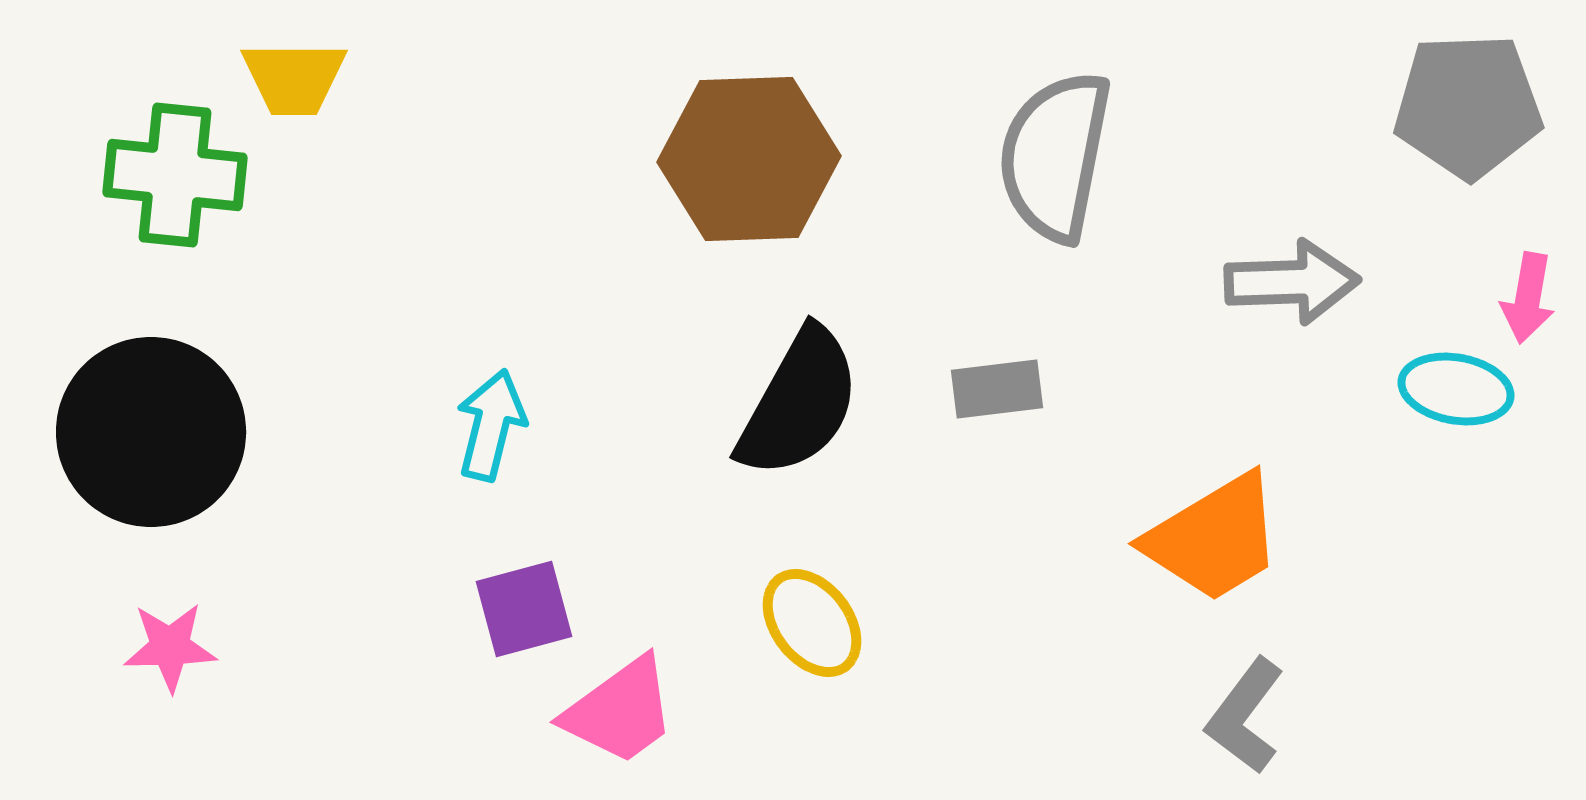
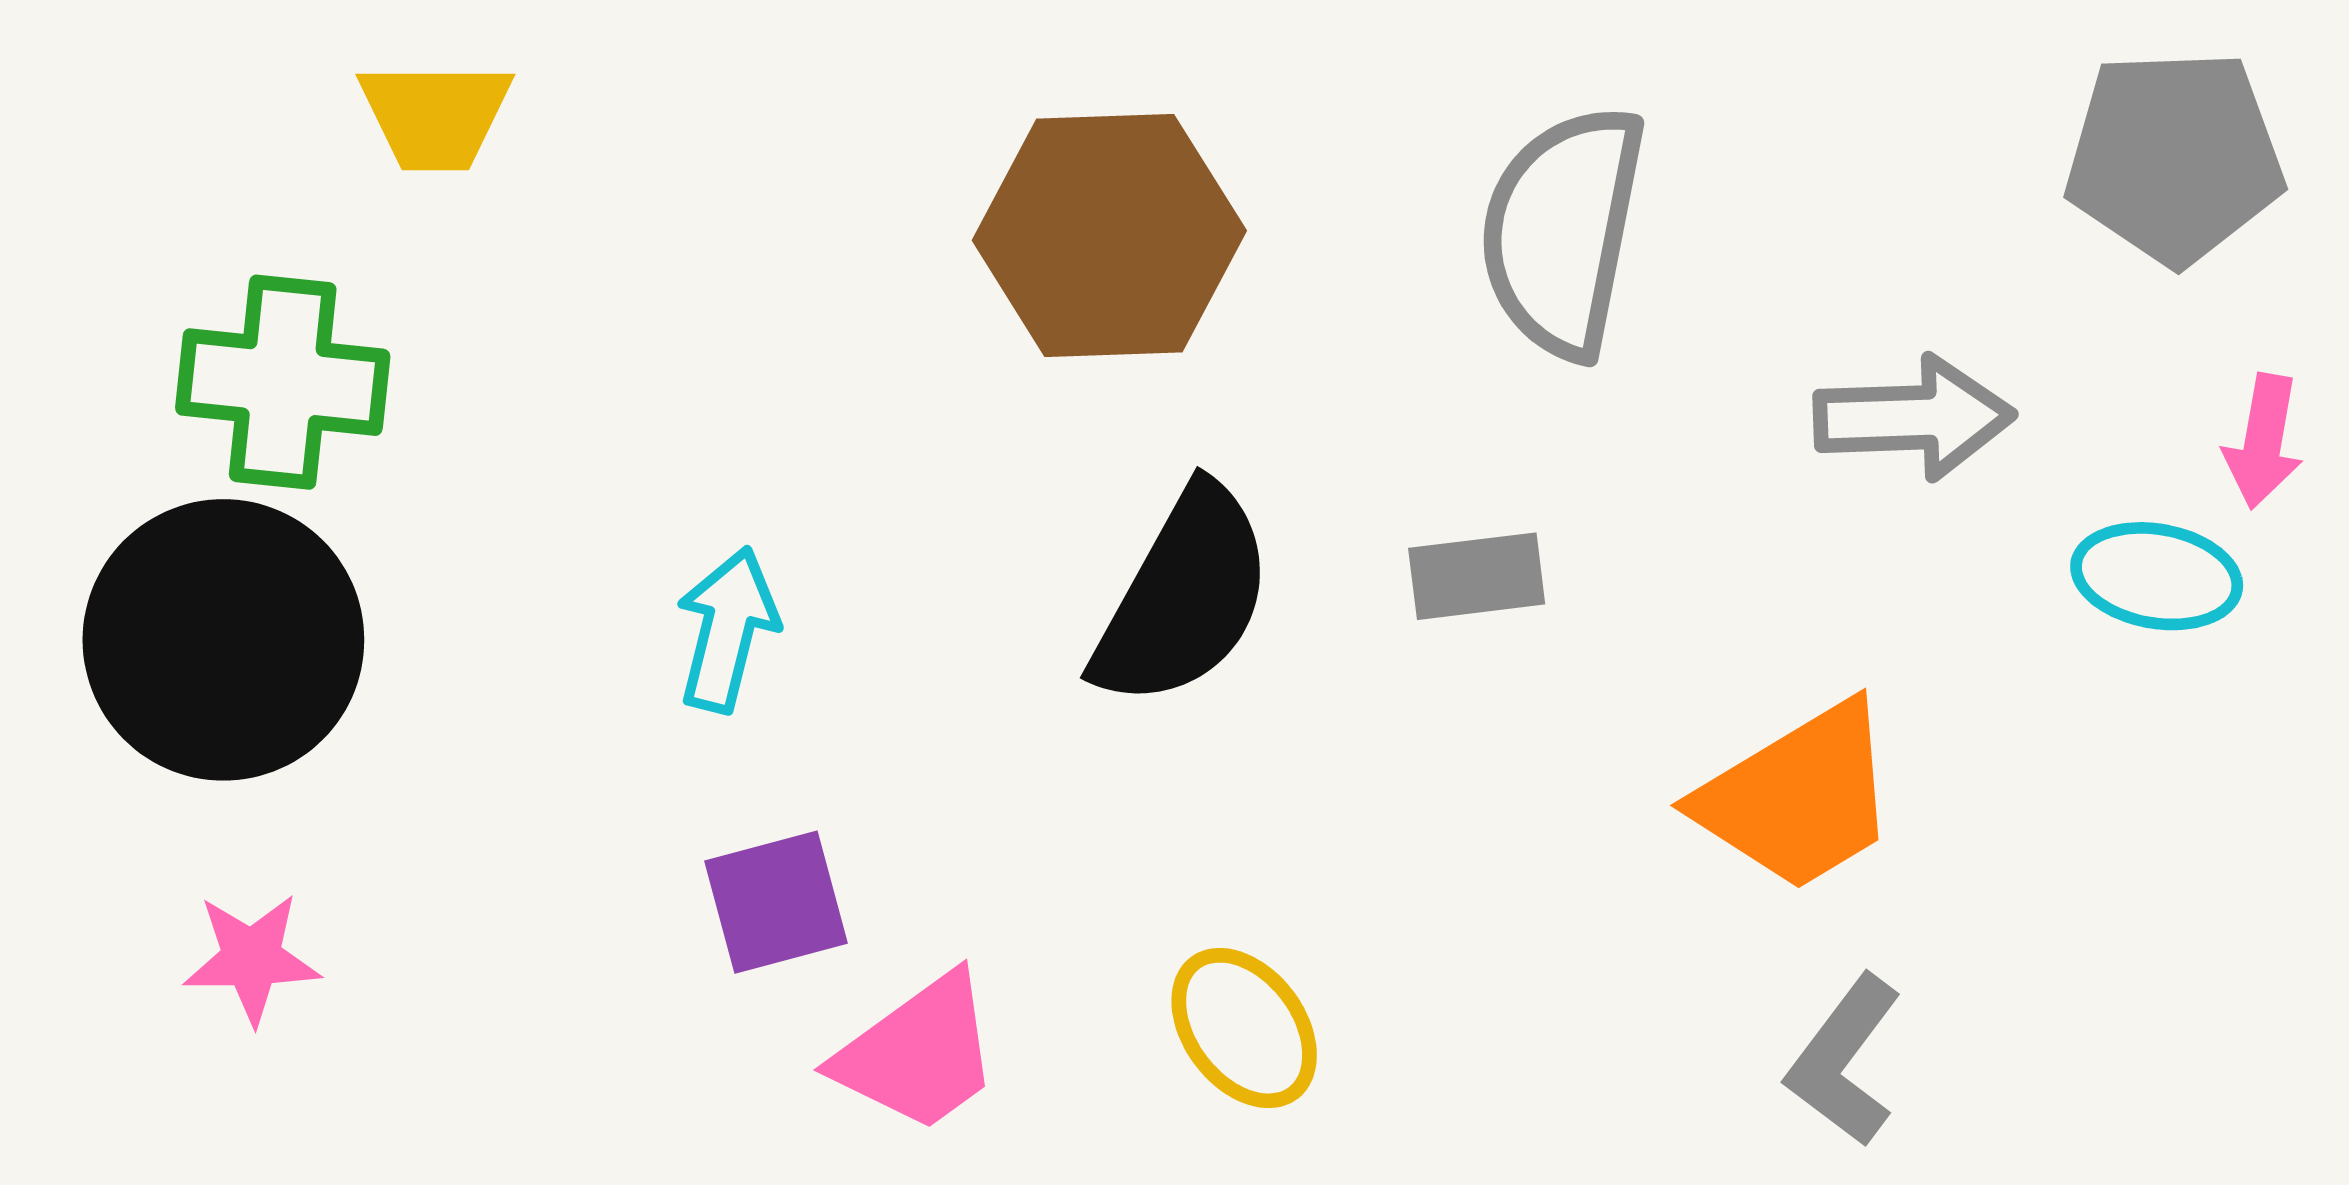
green cross: (175, 175) -> (283, 382), moved
yellow ellipse: (812, 623) -> (1244, 1028), moved

